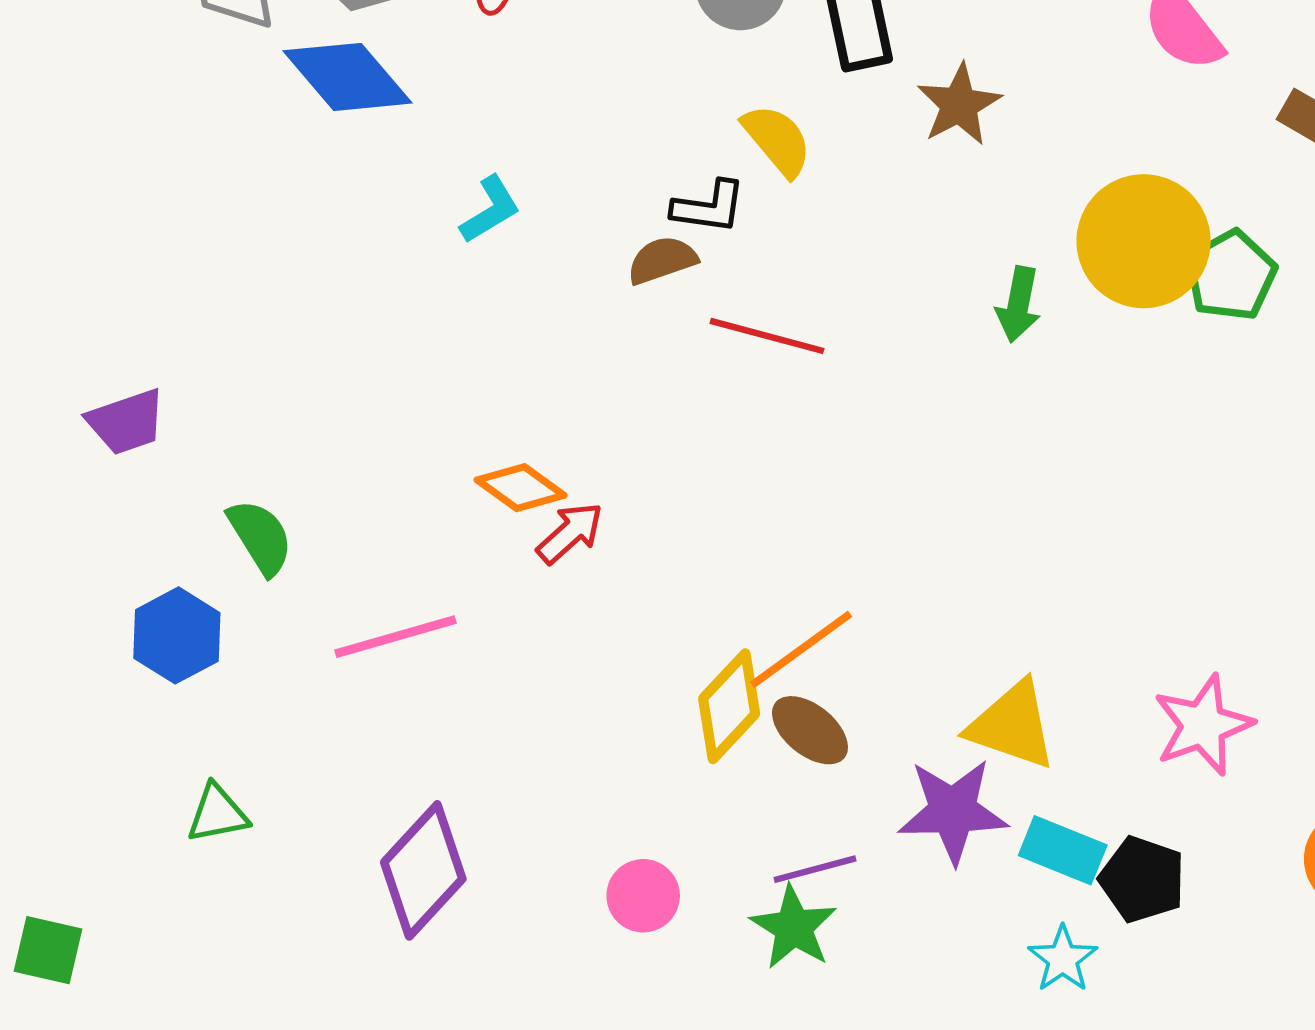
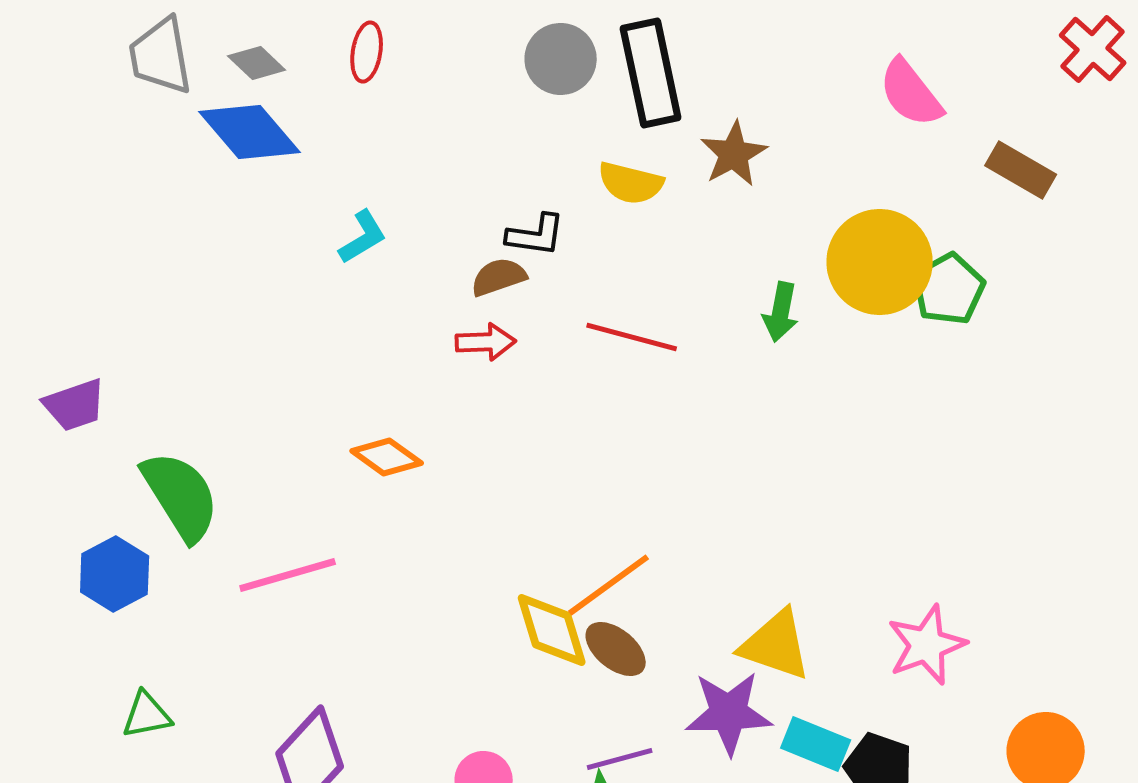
yellow semicircle: (777, 140) -> (631, 183), moved, turned 144
red line: (767, 336) -> (632, 337), moved
red arrow: (570, 533) -> (486, 342), moved, turned 40
green semicircle: (260, 537) -> (181, 496), size x1.5
yellow diamond: (729, 706) -> (552, 630), turned -60

